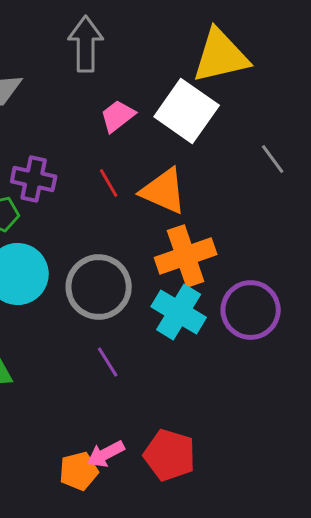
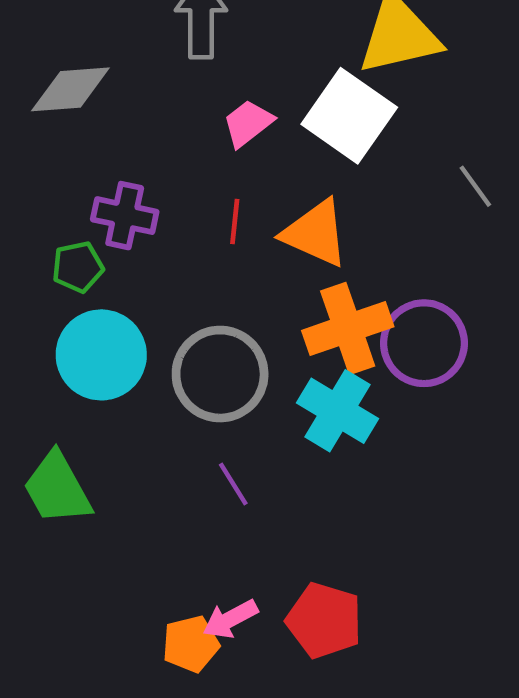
red line: (109, 183) -> (235, 221), turned 36
purple circle: (251, 310) -> (424, 343), moved

